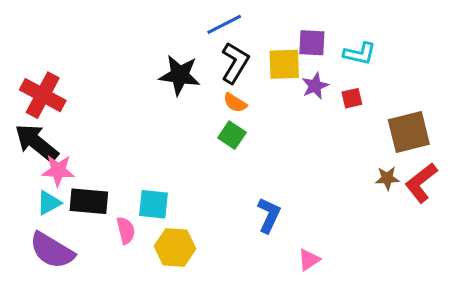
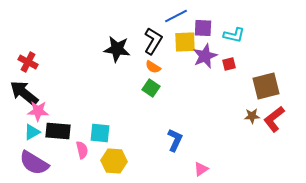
blue line: (224, 24) -> (176, 16), moved
purple star: (315, 86) -> (205, 56), size x1.4
red cross: (43, 95) -> (28, 62), size x0.7

